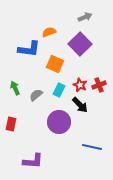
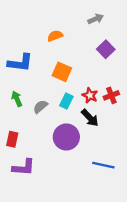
purple square: (80, 44) -> (106, 49), moved, size x0.7
blue L-shape: (29, 49) -> (20, 63), moved
purple L-shape: (33, 161) -> (24, 167), moved

